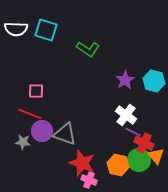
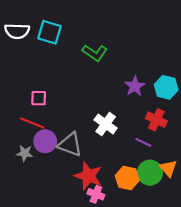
white cross: (126, 115) -> (106, 124), moved
red cross: (144, 143) -> (156, 120), moved

